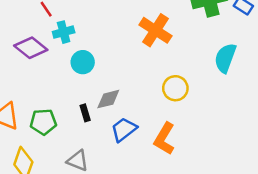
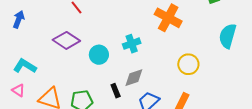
cyan cross: (64, 32) -> (132, 44), moved
cyan circle: (83, 62) -> (99, 55), moved

